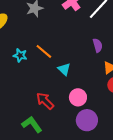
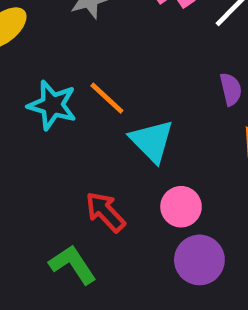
cyan star: (20, 55) -> (52, 105), size x1.5
cyan triangle: (64, 69) -> (152, 141), size x1.5

